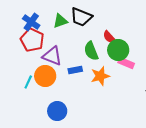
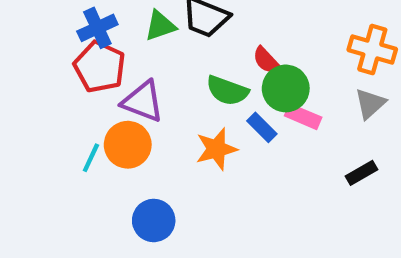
blue cross: (31, 22) -> (97, 28), turned 30
green semicircle: (91, 51) -> (227, 91), turned -48
blue rectangle: (75, 70) -> (262, 127), moved, turned 56
orange star: (100, 76) -> (216, 149), moved

